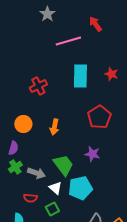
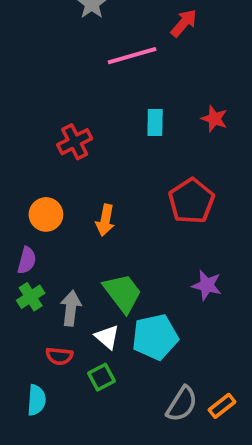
red arrow: (95, 24) -> (184, 23), turned 77
cyan rectangle: (80, 76) -> (155, 123), size x0.6
purple star: (92, 154) -> (207, 285), moved
gray arrow: (36, 173) -> (71, 308), turned -102

